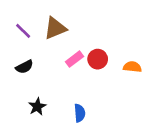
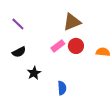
brown triangle: (55, 28) -> (72, 22), moved
black star: (37, 107) -> (34, 73), moved

